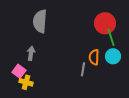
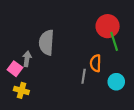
gray semicircle: (40, 21) -> (47, 42), moved
cyan circle: (113, 56) -> (116, 82), moved
pink square: (19, 71) -> (15, 69), moved

